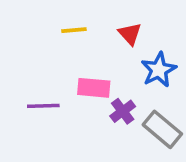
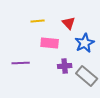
pink rectangle: (94, 88) -> (50, 43), moved
purple cross: (123, 111) -> (65, 66), turned 32

